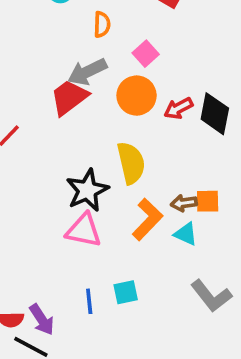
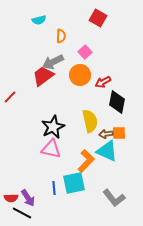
black diamond: (215, 114) -> (117, 102), moved
yellow semicircle: (131, 163) -> (90, 121), moved
orange L-shape: (147, 219) -> (86, 161), moved
cyan triangle: (186, 234) -> (107, 151), size x1.6
cyan square: (126, 292) -> (74, 183), size x1.6
gray L-shape: (211, 296) -> (114, 198), moved

